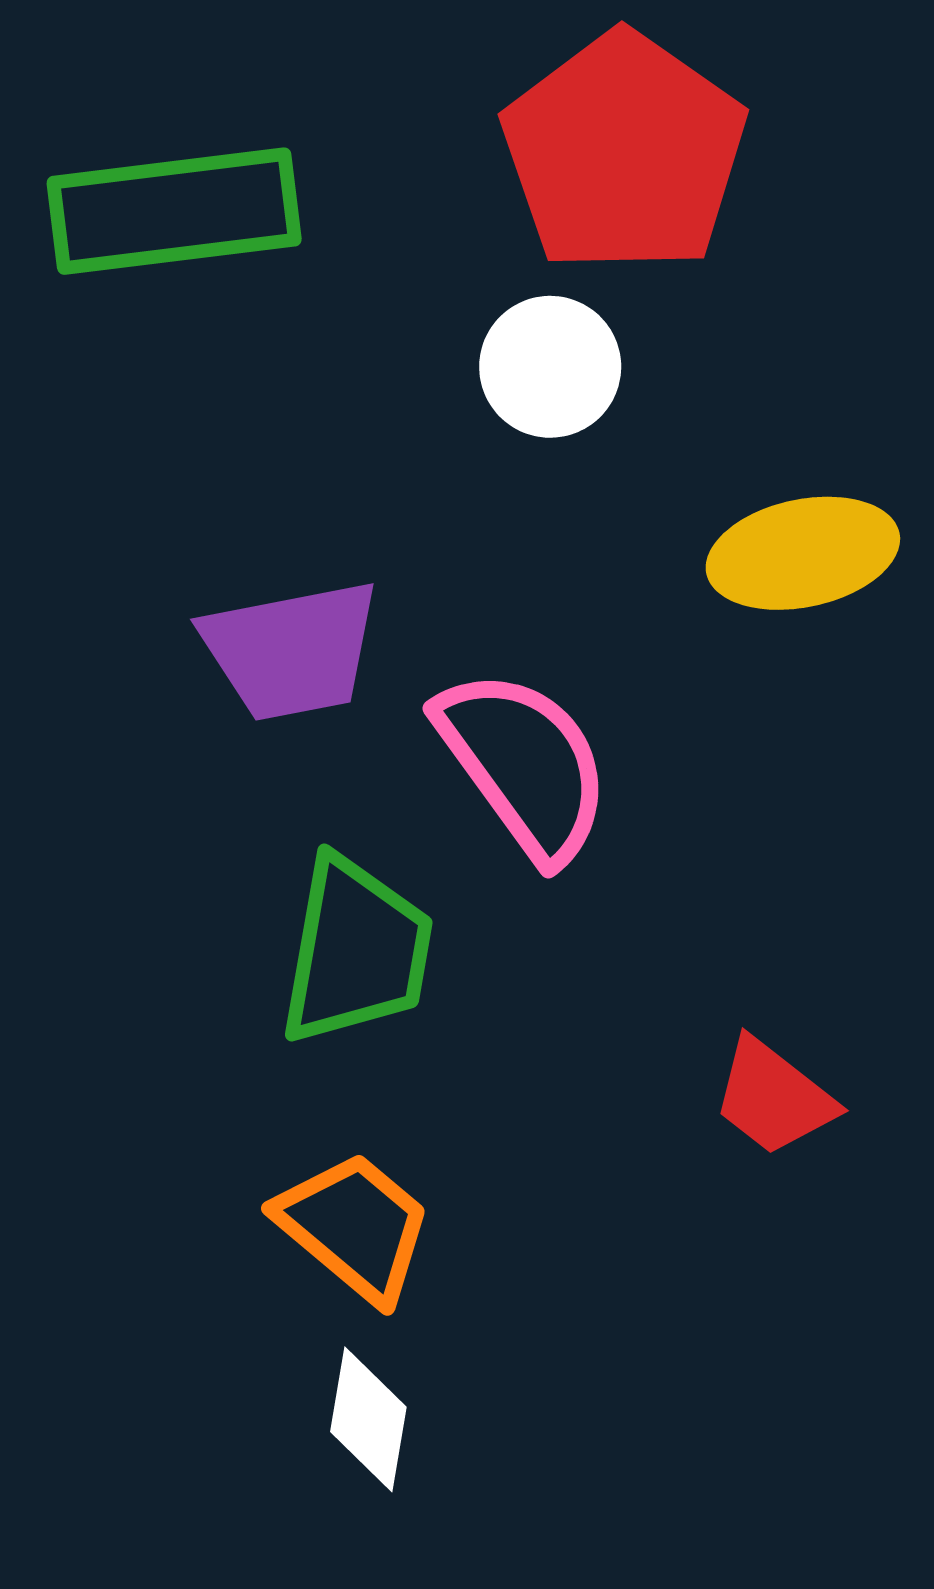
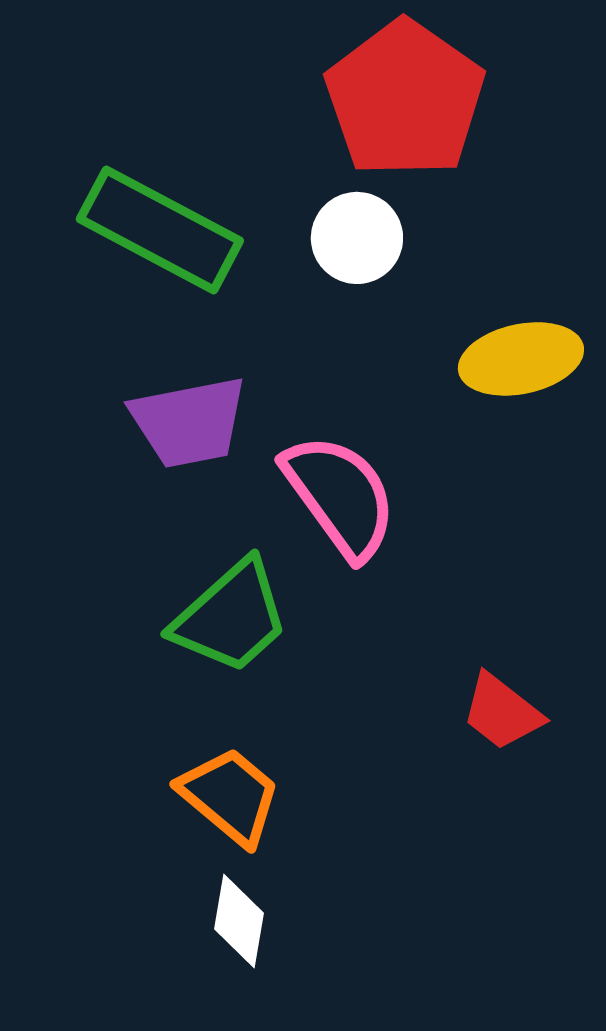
green rectangle: (174, 211) -> (160, 230), moved, turned 35
green trapezoid: (356, 951) -> (231, 617), turned 38

